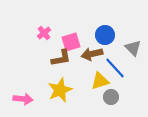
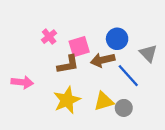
yellow triangle: (100, 81) -> (104, 101), moved
pink arrow: (23, 99) -> (22, 82), moved

